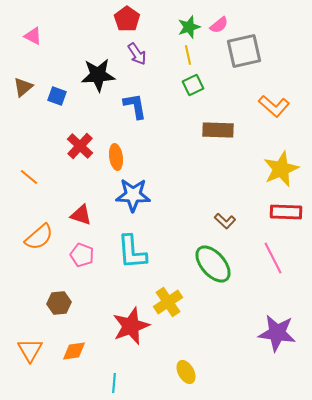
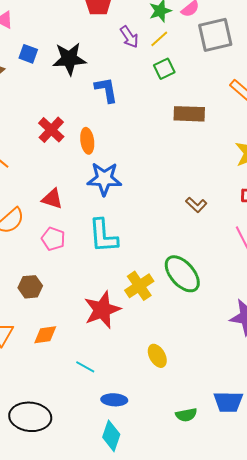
purple arrow: (137, 54) -> (129, 37), moved
yellow line: (188, 55) -> (159, 39), turned 60
blue square: (57, 96) -> (28, 54), moved
green ellipse: (213, 264) -> (182, 274), moved
cyan line: (114, 383) -> (85, 367), turned -66

